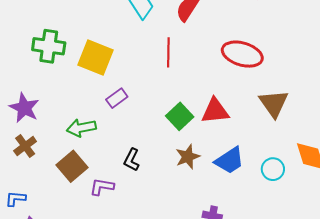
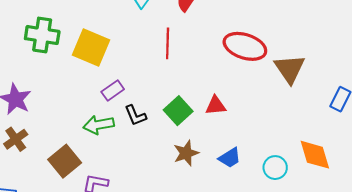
brown triangle: (274, 104) -> (290, 69), moved
red triangle: (215, 111) -> (216, 106), size x0.7
green arrow: (81, 128) -> (99, 125), moved
black L-shape: (132, 160) -> (135, 115), moved, turned -50
blue trapezoid: (229, 161) -> (230, 158), size x0.7

